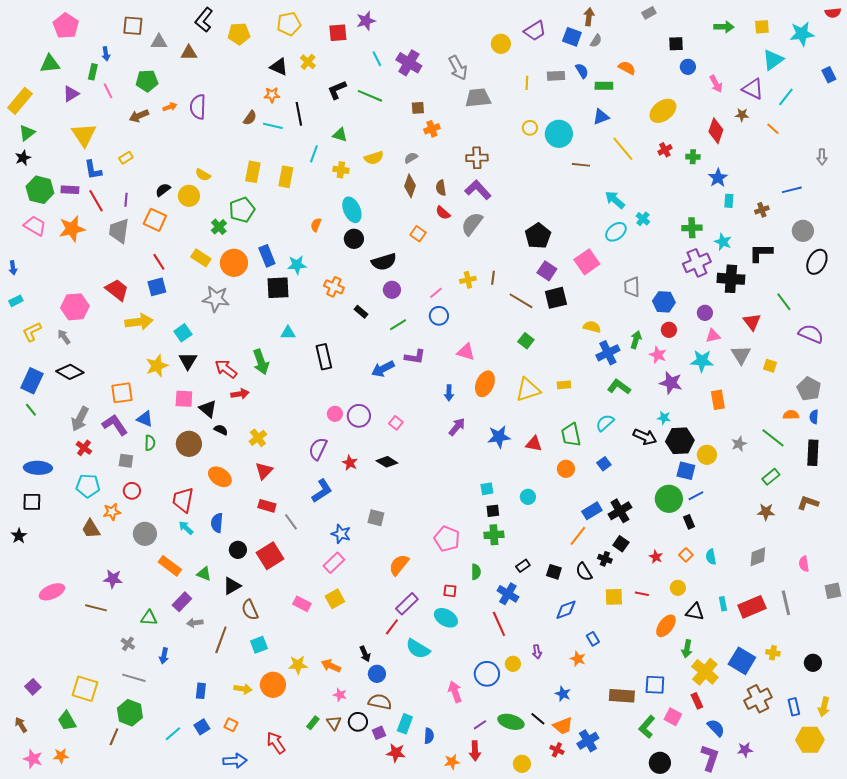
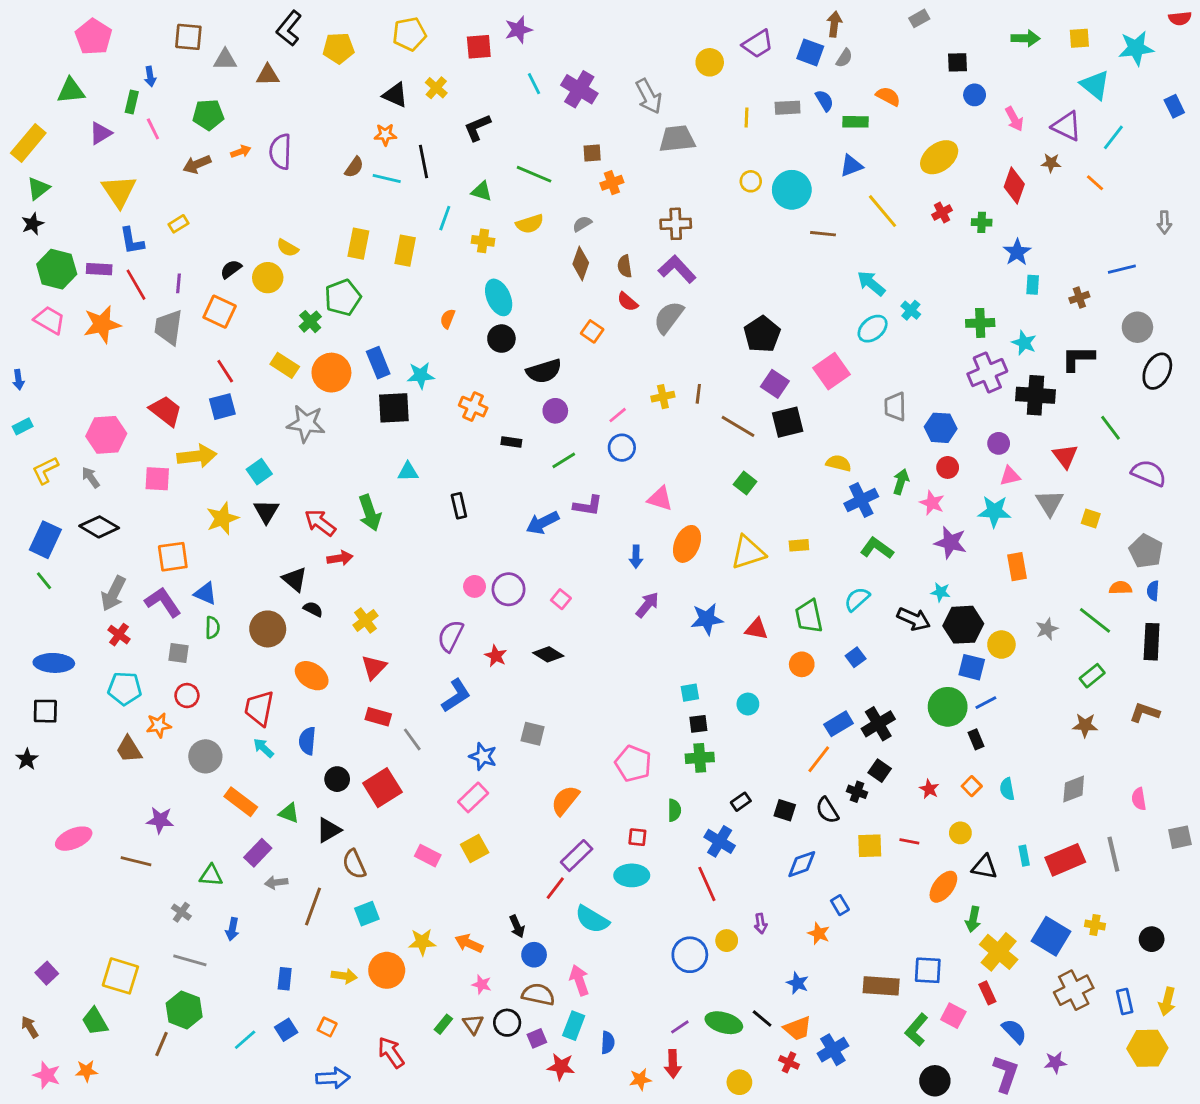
cyan triangle: (773, 60) -> (1095, 85), turned -45
green line: (370, 96) -> (534, 174), moved
black rectangle: (361, 312) -> (511, 442), turned -32
black rectangle: (324, 357) -> (459, 506), size x0.7
pink square: (184, 399) -> (157, 479), moved
cyan ellipse: (446, 618) -> (632, 875), turned -30
pink arrow: (455, 692) -> (579, 980), moved

